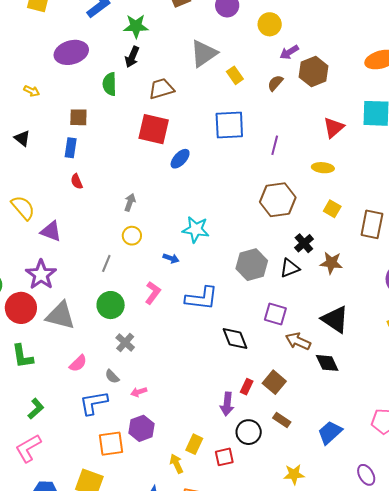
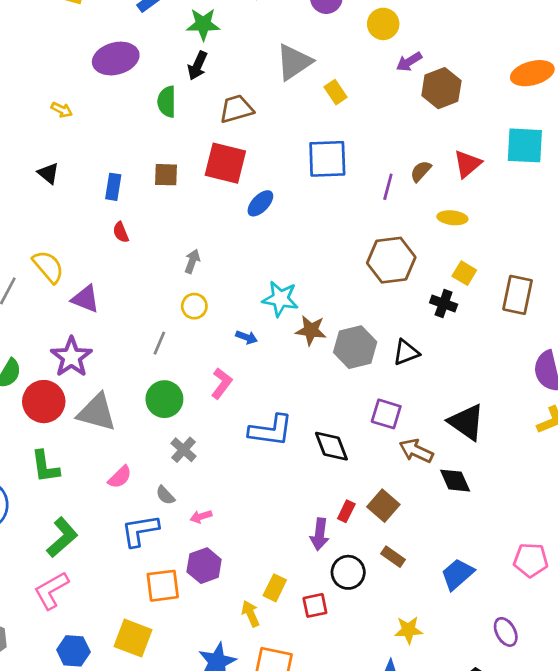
brown semicircle: (275, 83) -> (421, 171), moved
brown square: (78, 117) -> (166, 175), moved
black cross: (304, 243) -> (444, 303), moved, turned -30
brown star: (331, 263) -> (311, 330), moved
blue L-shape: (202, 298) -> (271, 430), moved
green L-shape: (36, 409) -> (62, 537), size x1.4

